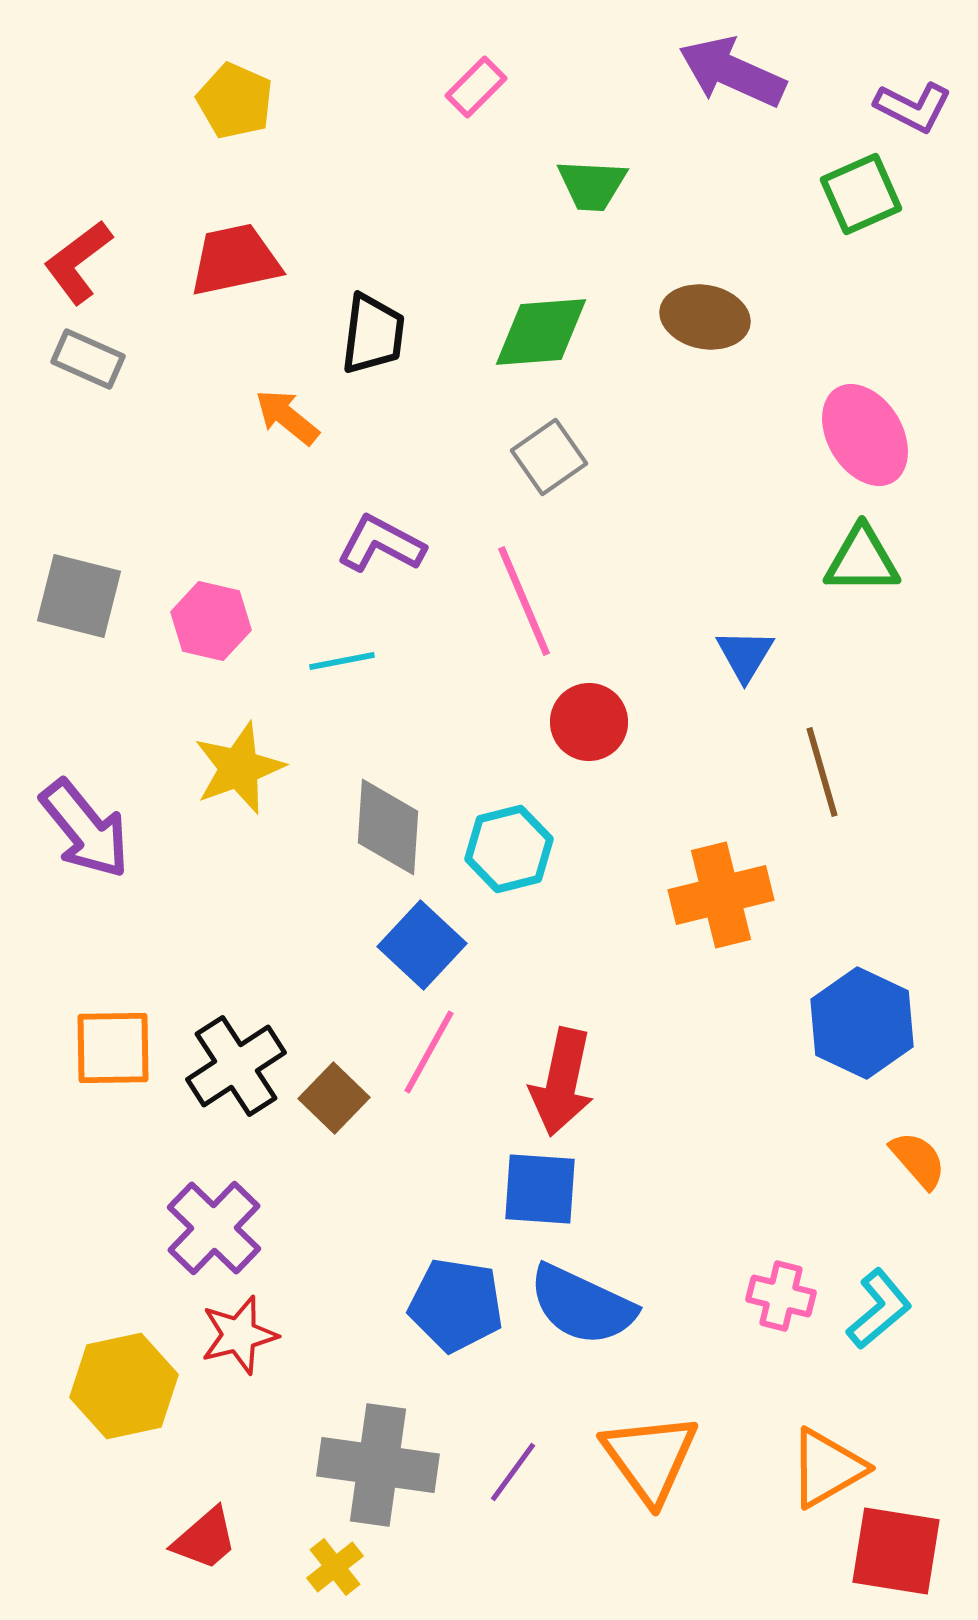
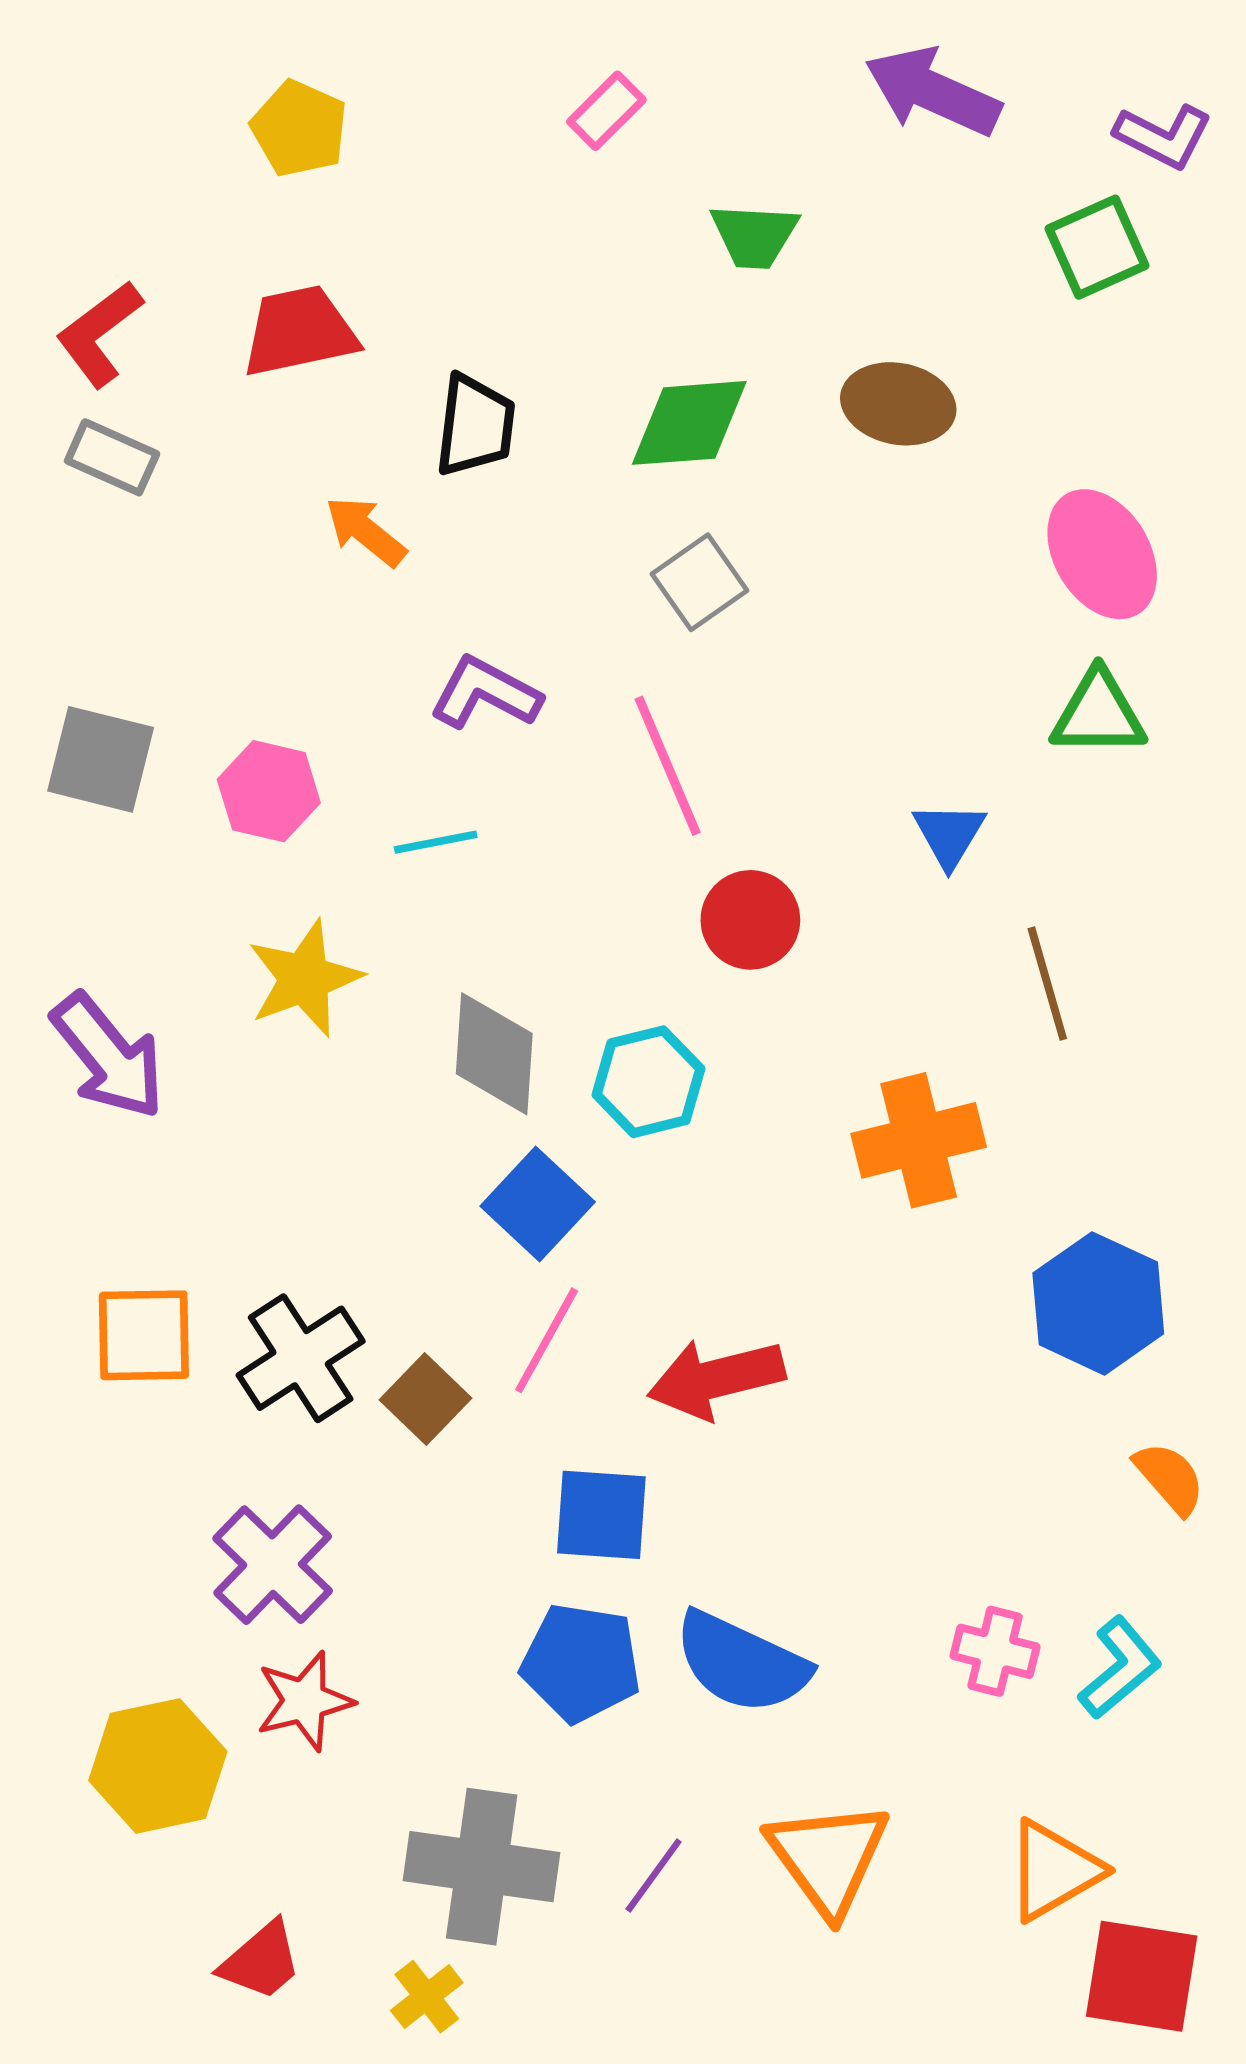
red arrow: (562, 1082) -> (716, 1379), turned 64
blue square: (540, 1189) -> (601, 1515), moved

